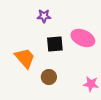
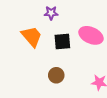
orange trapezoid: (25, 58) -> (32, 36), moved

